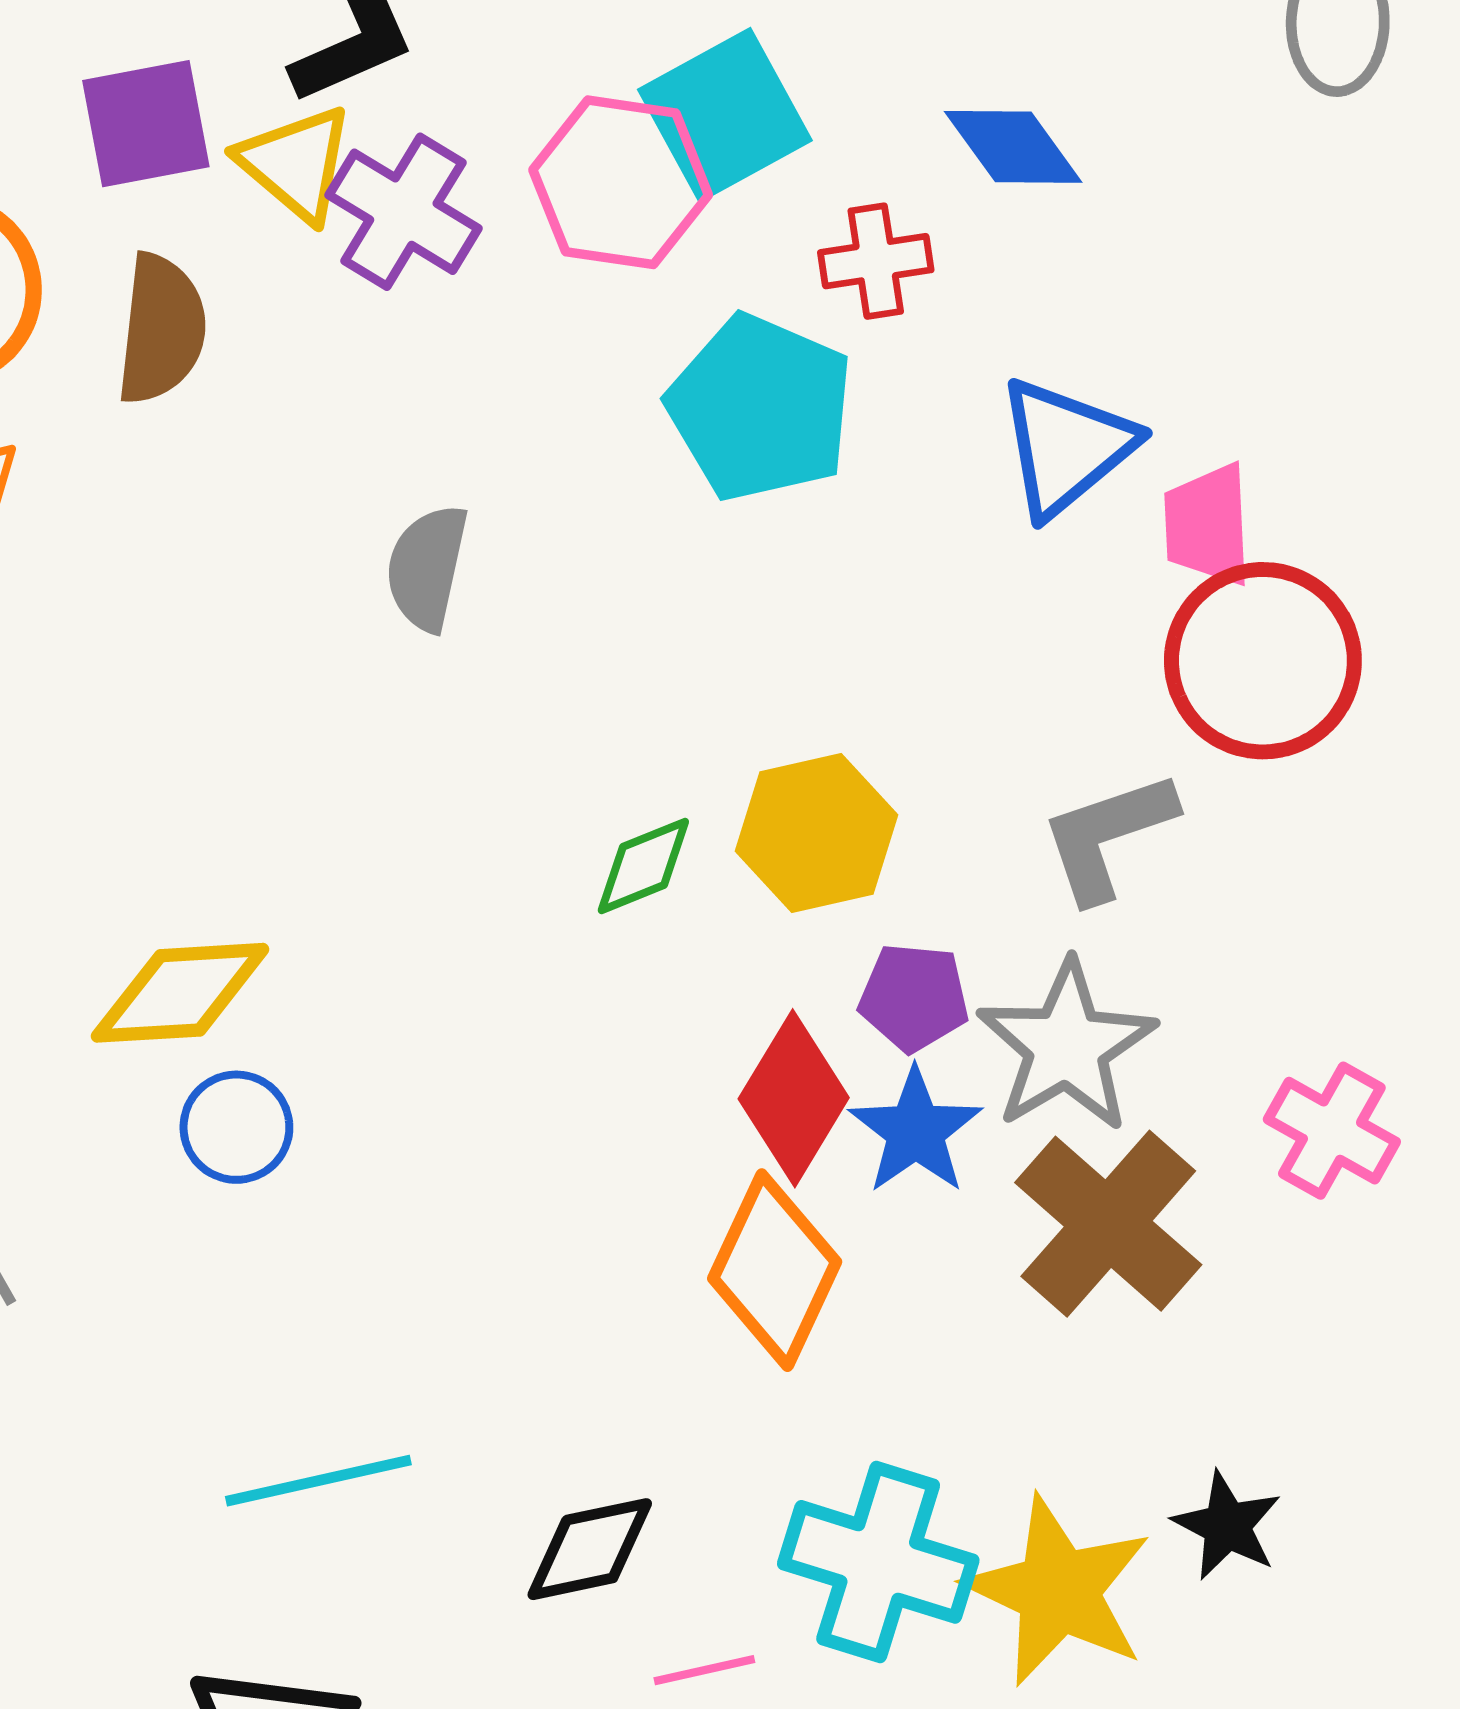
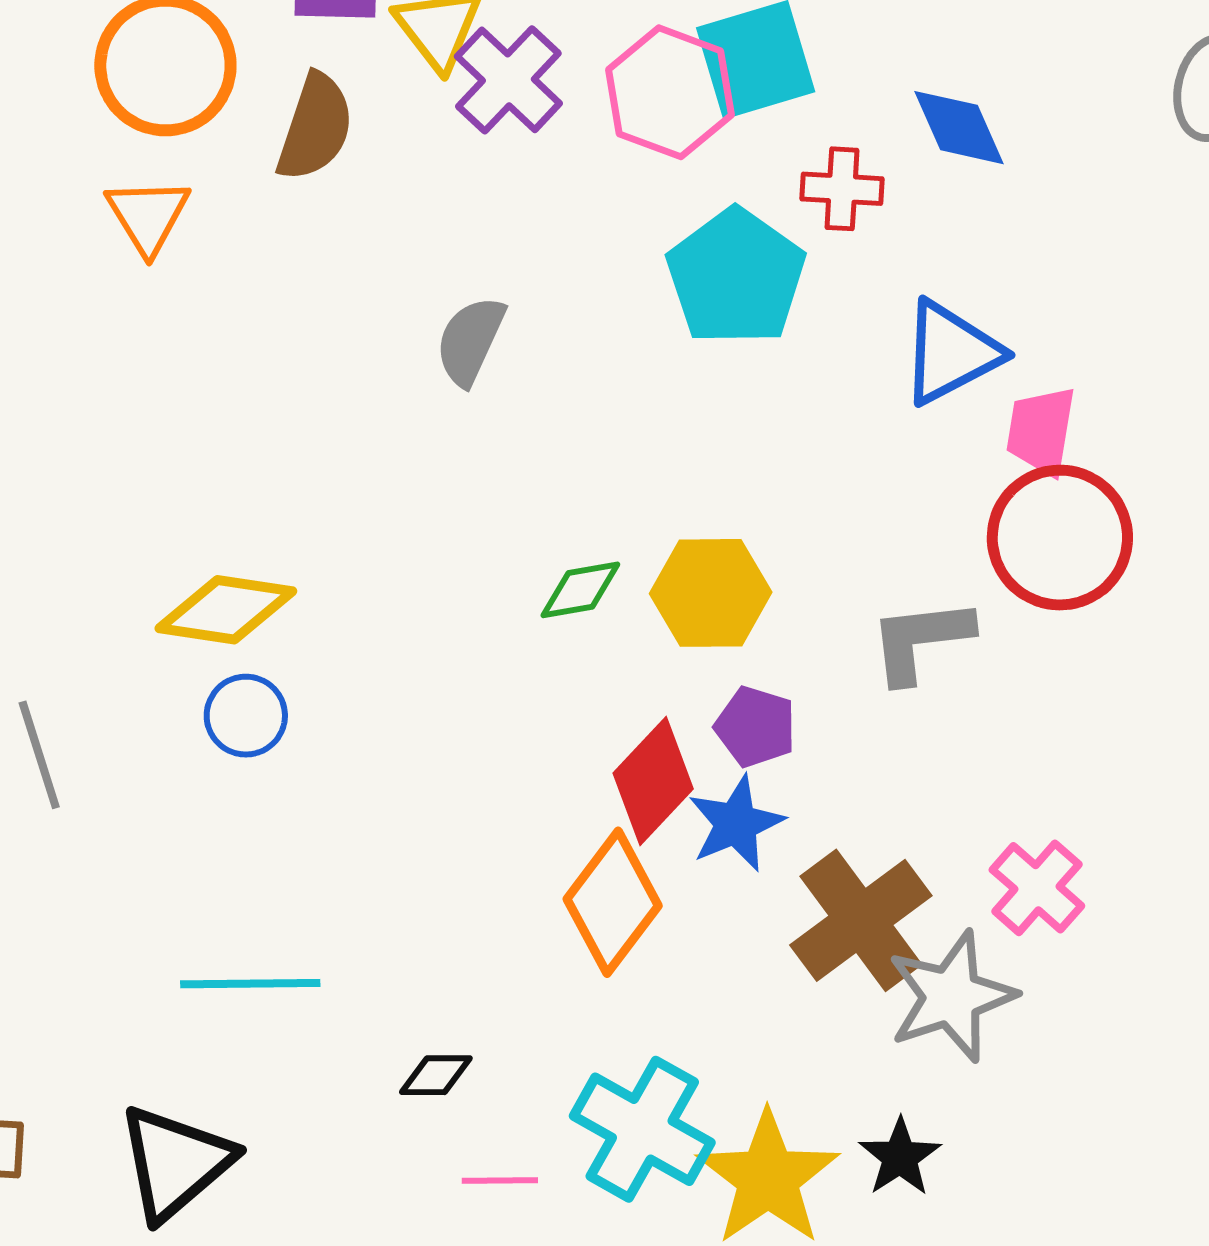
gray star: (1067, 1046) -> (951, 997), moved
black diamond: (590, 1549) -> (436, 1075), size x0.7

